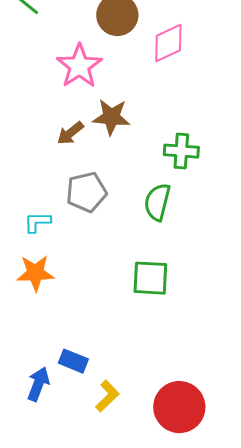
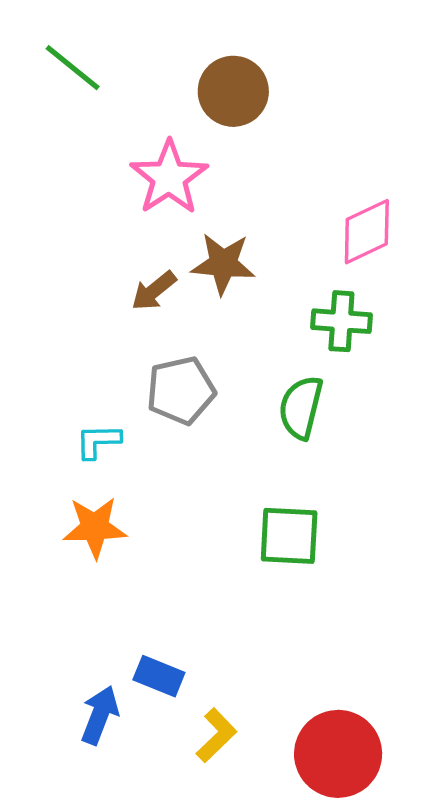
pink diamond: (168, 43) -> (367, 232), moved

